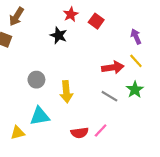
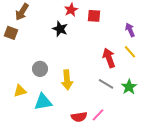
red square: (96, 21) -> (94, 16), turned -32
red arrow: (113, 67) -> (109, 58), turned -102
green star: (135, 90) -> (129, 87), moved
yellow triangle: (18, 133) -> (20, 91), moved

